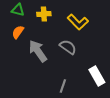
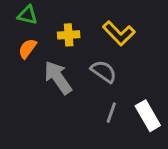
yellow cross: (44, 14) -> (69, 35), moved
gray line: (63, 86) -> (111, 113), moved

